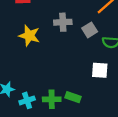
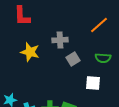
gray square: (90, 30) -> (73, 59), moved

